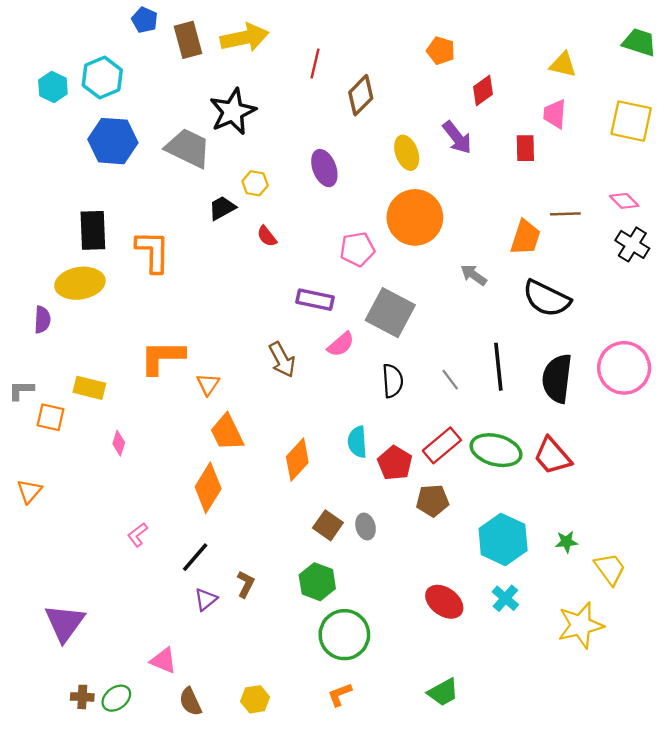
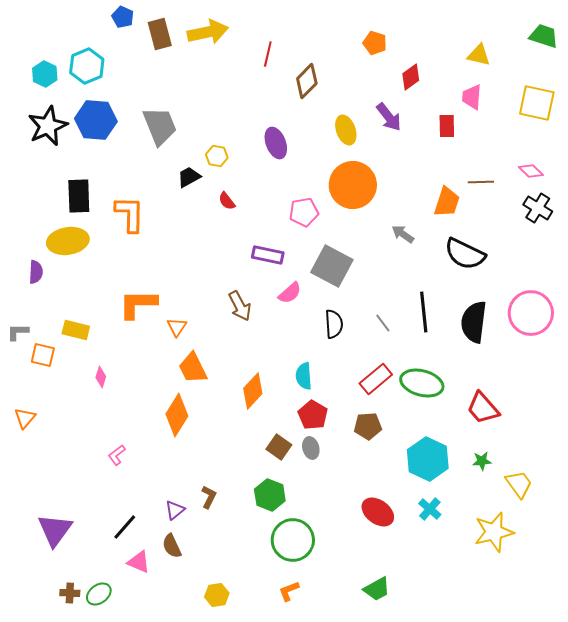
black star: (233, 112) -> (48, 126), moved
gray trapezoid: (188, 148) -> (160, 126), turned 42
red trapezoid: (552, 456) -> (483, 408), moved
red pentagon: (395, 463) -> (313, 415), moved
black line: (195, 557) -> (125, 527), moved
brown semicircle: (190, 702) -> (172, 546), moved

